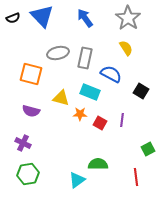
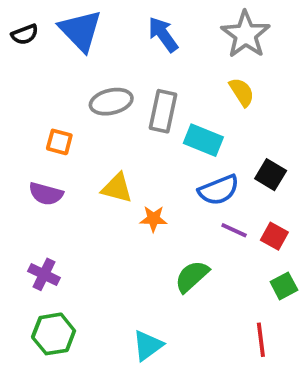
orange square: (31, 74) -> (59, 142), size x0.6
blue semicircle: (111, 74) -> (219, 190), moved, turned 130
cyan rectangle: (90, 92) -> (203, 140), moved
purple semicircle: (31, 111) -> (46, 194), moved
purple line: (122, 120) -> (234, 230), turned -72
red square: (100, 123) -> (274, 236), moved
green semicircle: (98, 164) -> (192, 276), moved, turned -42

